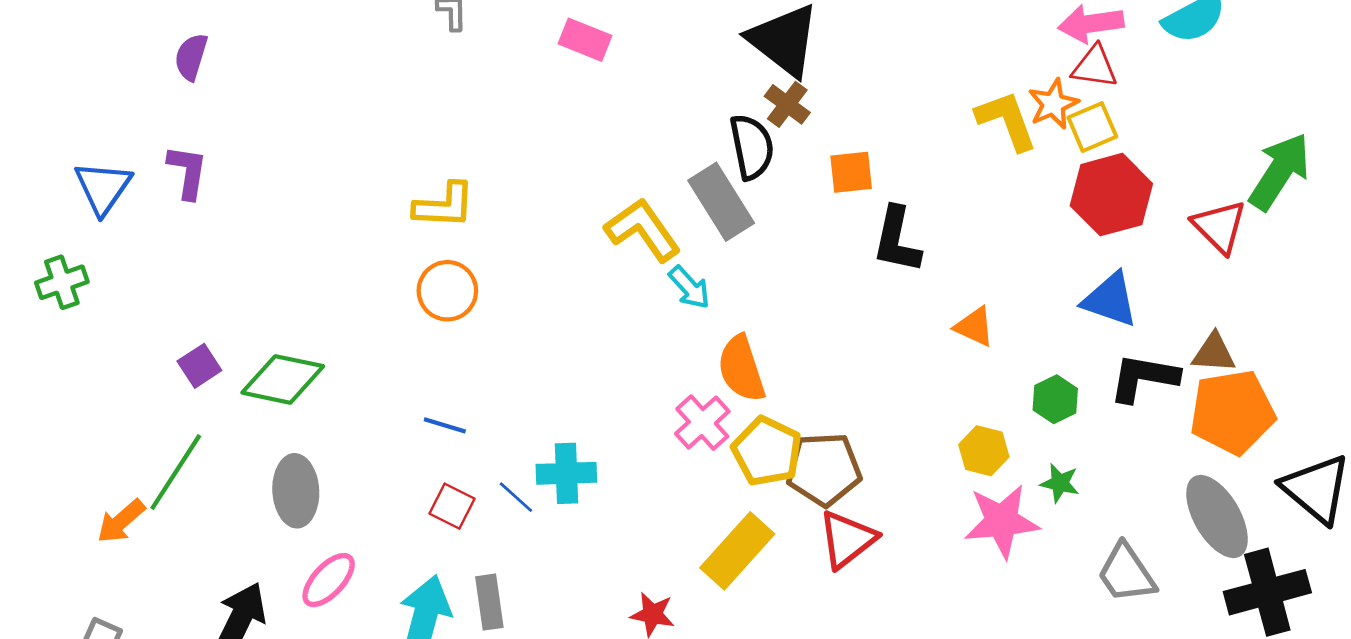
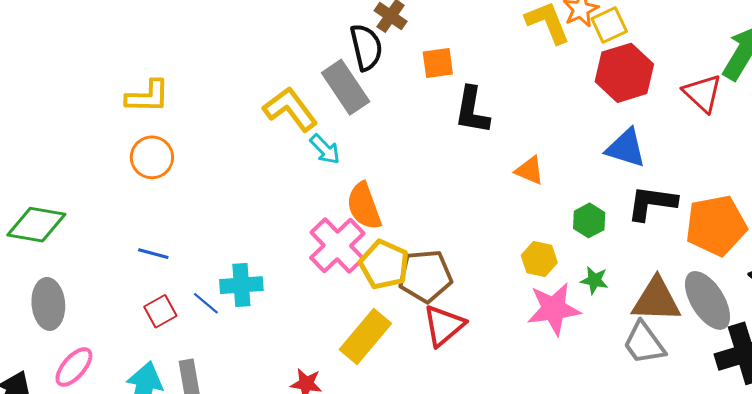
brown triangle: (1214, 353) -> (656, 300), moved, size x1.6
pink cross: (702, 423) -> (337, 246), size x1.4
red square: (452, 506) -> (160, 311), turned 36

